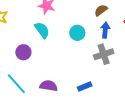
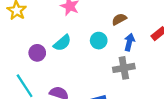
brown semicircle: (101, 10) -> (119, 19), moved
cyan semicircle: (42, 30) -> (62, 43), moved, turned 78

